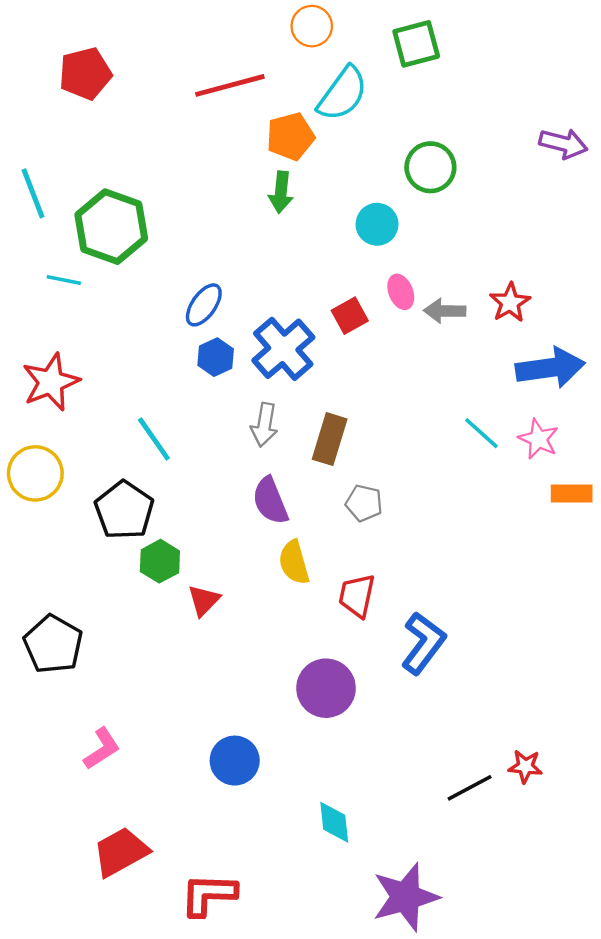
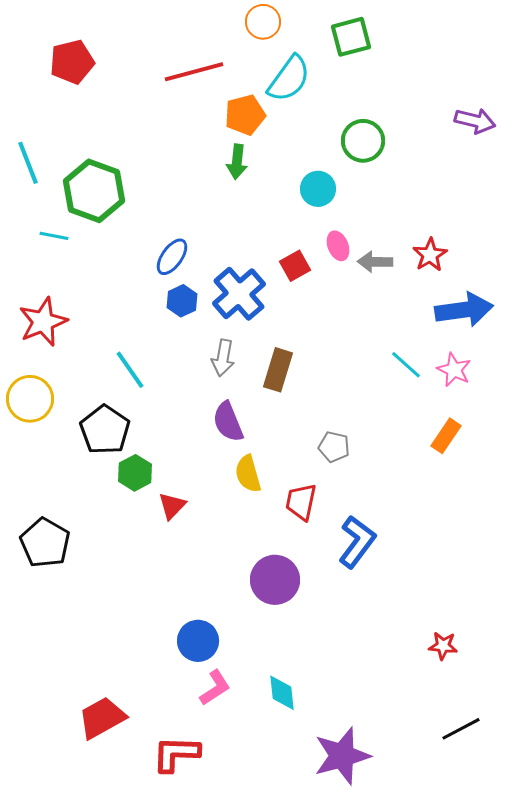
orange rectangle: (572, 494) -> (446, 436), moved, turned -56
gray pentagon: (364, 503) -> (334, 447), moved
pink L-shape: (102, 749) -> (215, 688), moved
black line: (470, 788) -> (461, 729), moved

